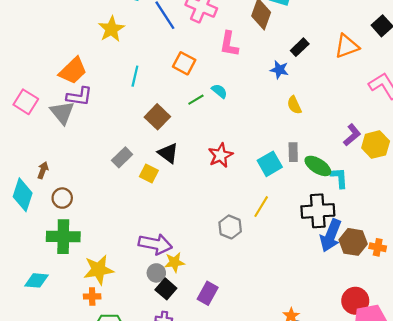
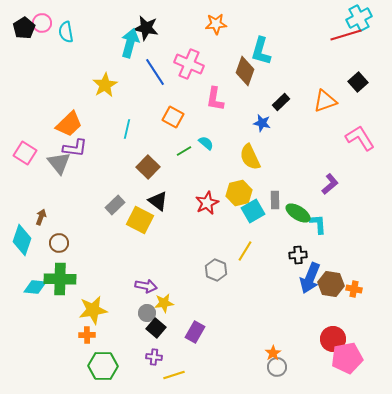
yellow semicircle: (294, 105) -> (250, 157), moved, size x1.5
yellow hexagon: (376, 145) -> (239, 193), moved
yellow square: (149, 173) -> (140, 220), size x1.5
black cross: (318, 211) -> (298, 255), size x0.6
purple arrow: (155, 244) -> (146, 286), size x0.7
cyan diamond: (37, 280) -> (35, 287), moved

